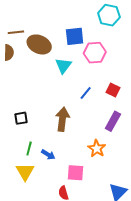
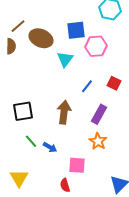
brown line: (16, 32) -> (18, 26), turned -35
black square: (21, 118) -> (23, 111), size x1.5
purple rectangle: (113, 121) -> (99, 114), moved
green line: (29, 149) -> (31, 141), turned -56
yellow triangle: (25, 172) -> (19, 178), moved

